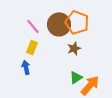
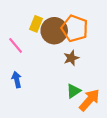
pink line: (33, 26) -> (16, 45), moved
yellow rectangle: (32, 47) -> (36, 24), moved

